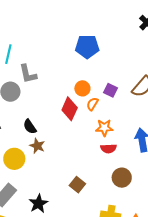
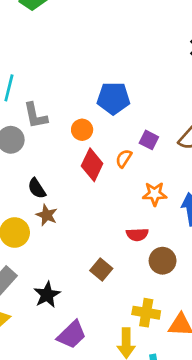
blue pentagon: (87, 47) -> (113, 98), moved
orange circle: (82, 88) -> (82, 130), moved
orange star: (104, 128) -> (155, 194), moved
red semicircle: (109, 149) -> (137, 235), moved

